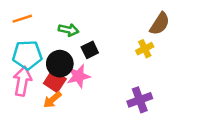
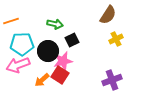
orange line: (22, 19) -> (11, 21), moved
brown semicircle: (160, 24) -> (108, 15), moved
pink arrow: (22, 81) -> (18, 65), turned -120
red square: (55, 81) -> (60, 75), moved

